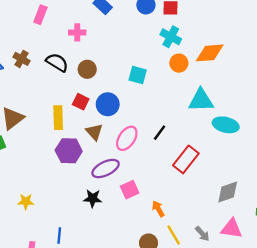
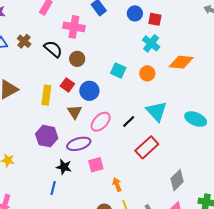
pink cross: (77, 32) -> (74, 27), size x1.5
orange circle: (179, 63) -> (147, 73), moved
cyan triangle: (201, 100) -> (157, 111), moved, turned 40
cyan ellipse: (226, 125) -> (196, 119), moved
purple hexagon: (69, 151) -> (47, 136), moved
gray diamond: (228, 192) -> (177, 180), turned -35
blue line: (59, 236) -> (53, 188), moved

